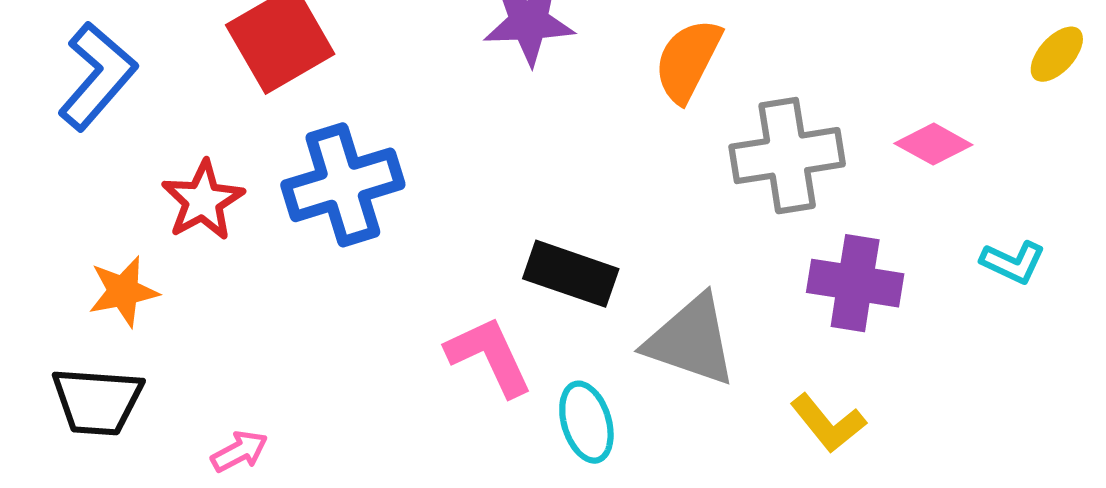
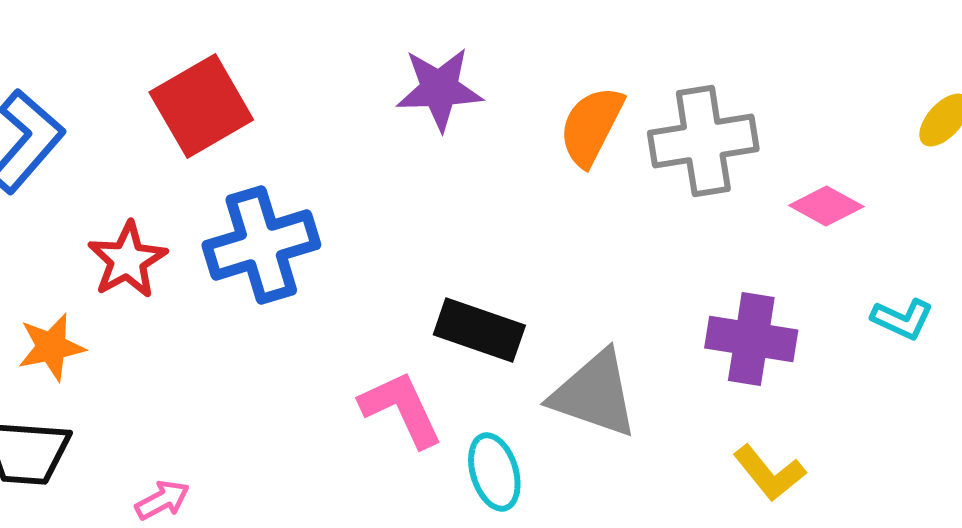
gray cross: (787, 156) -> (703, 141), moved
yellow L-shape: (828, 423) -> (769, 473), moved

